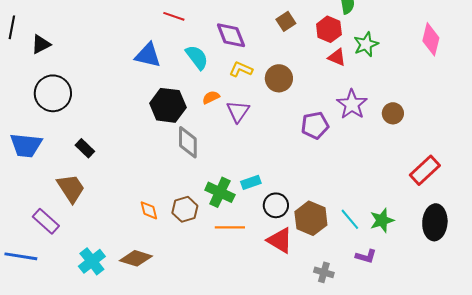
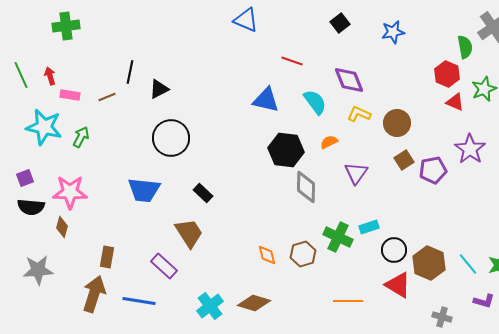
brown square: (286, 21) -> (404, 160), moved
purple triangle: (238, 111) -> (356, 173), moved
orange line: (230, 227) -> (348, 301), moved

